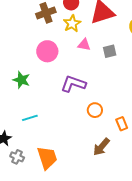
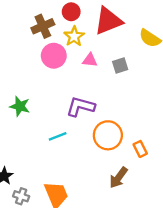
pink circle: (47, 51) -> (54, 56), moved
orange circle: (95, 110) -> (108, 135), size x1.6
cyan line: (30, 118) -> (58, 136), moved

